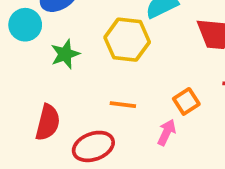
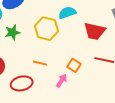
orange square: (186, 101) -> (74, 65), turned -32

